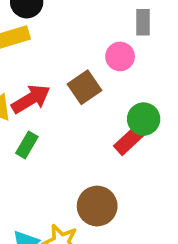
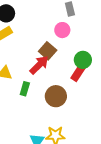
red arrow: (31, 99) -> (39, 65), moved
brown circle: (97, 206) -> (56, 96), moved

